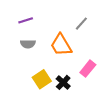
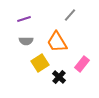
gray line: (81, 24) -> (70, 15), moved
yellow square: (42, 79) -> (40, 63), moved

